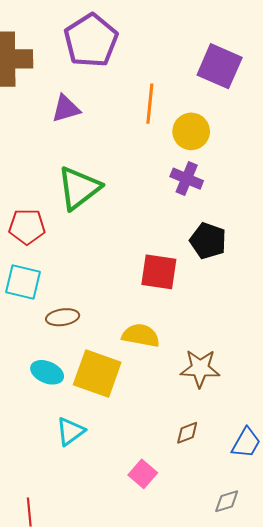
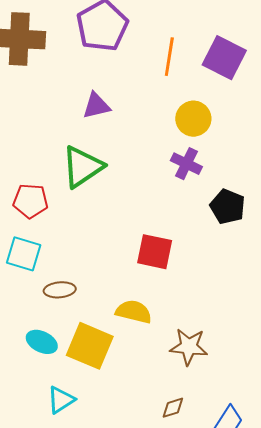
orange line: (150, 104) -> (169, 57), moved
purple triangle: (66, 109) -> (96, 106), moved
black pentagon: (208, 241) -> (228, 207), moved

